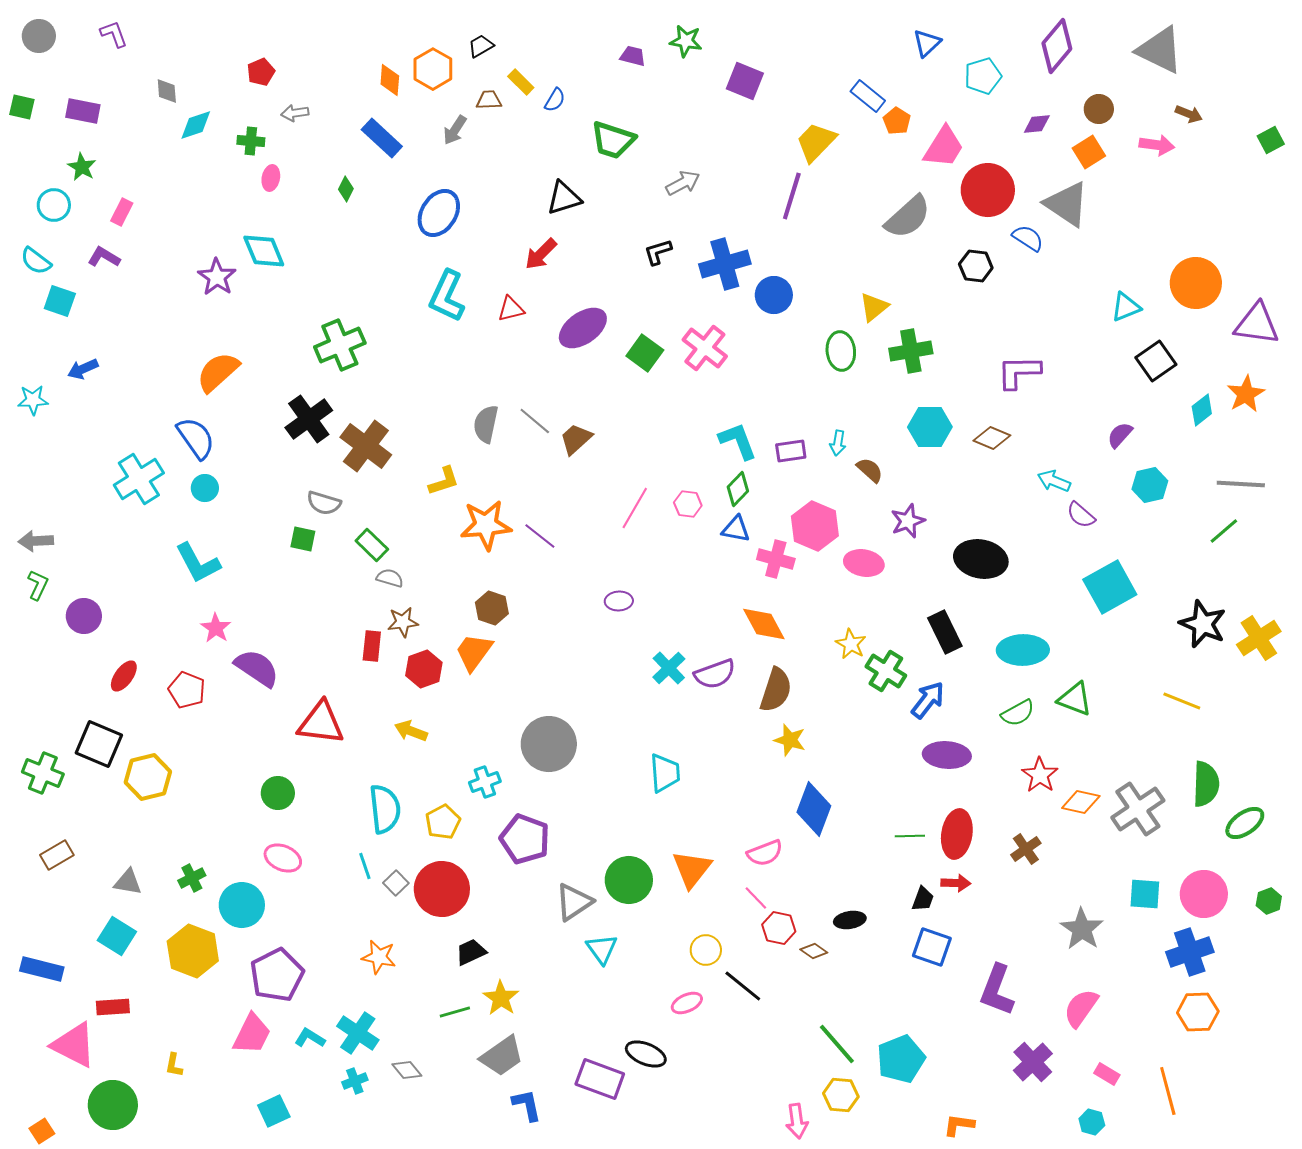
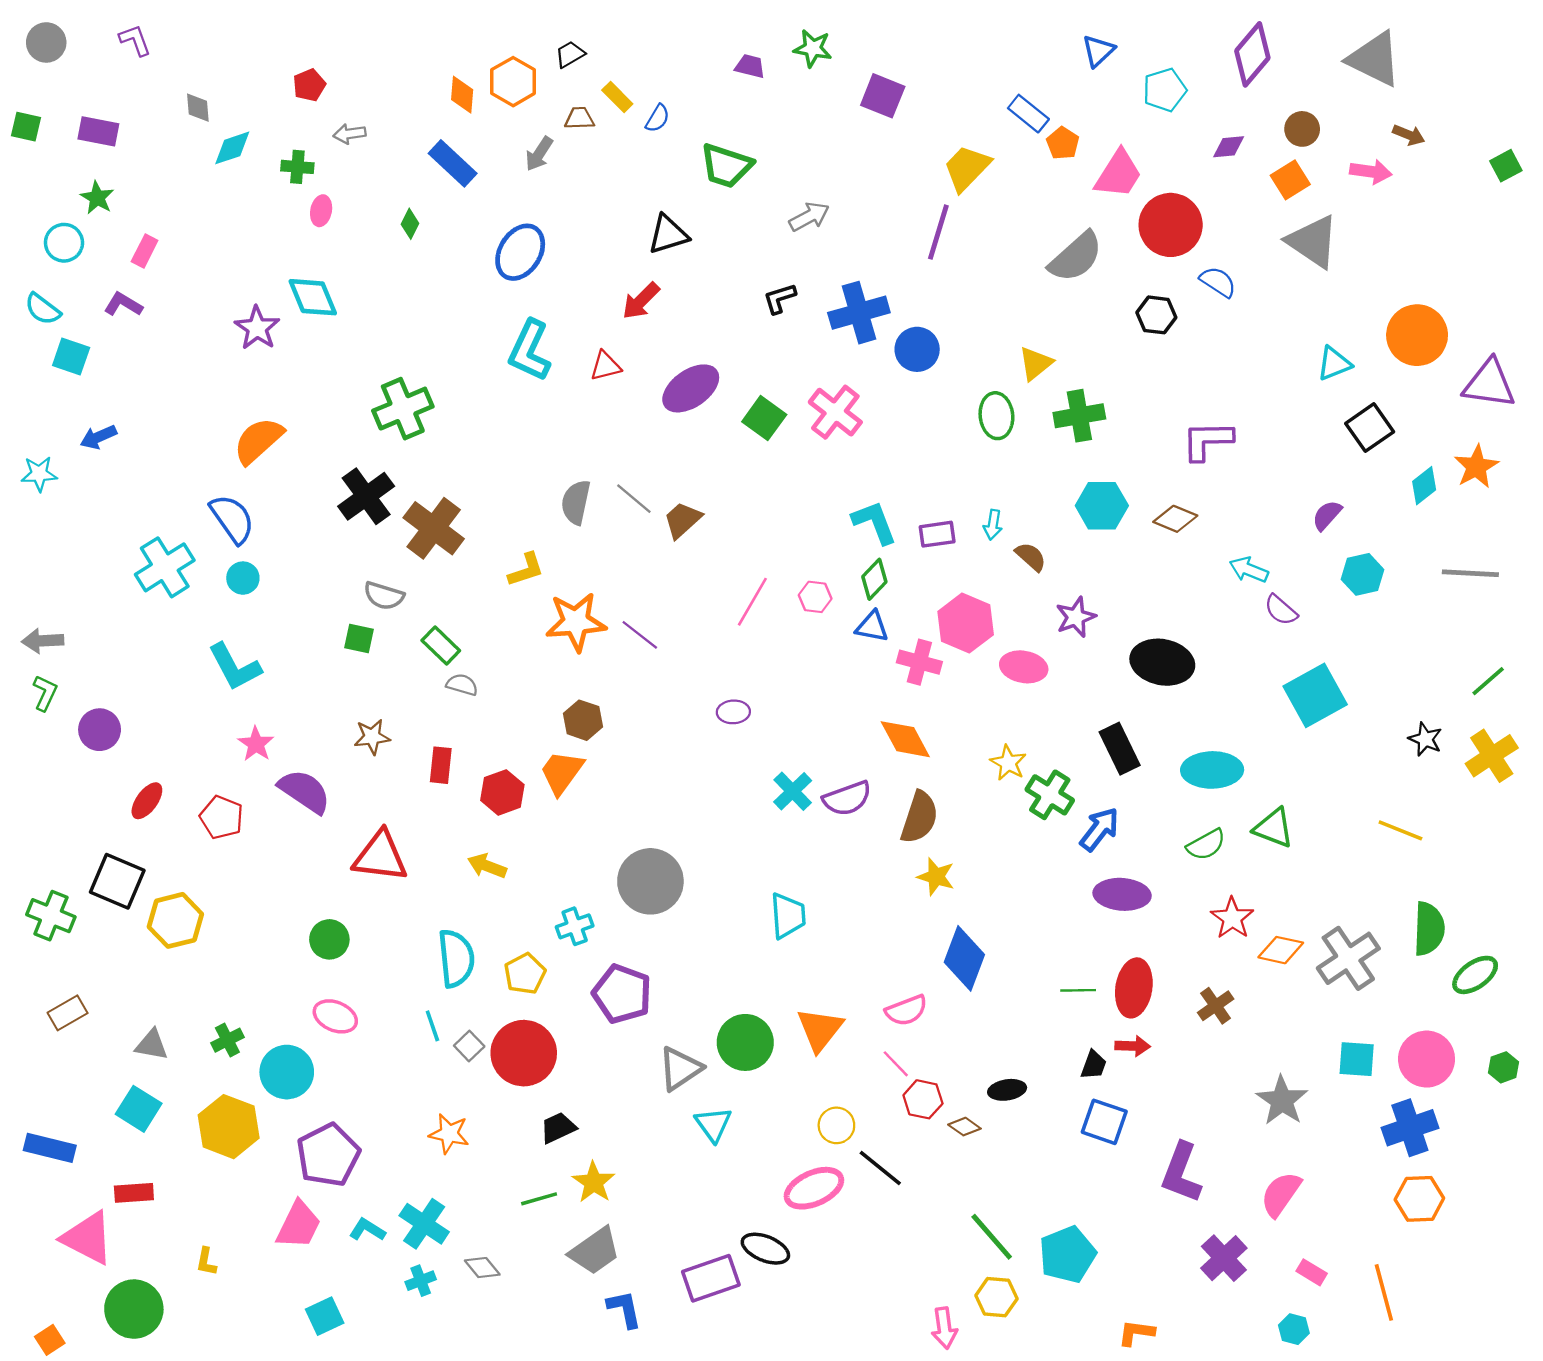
gray triangle: (1067, 204) -> (1313, 242), moved
green line: (1224, 531) -> (1488, 681), moved
brown star: (403, 622) -> (372, 737), moved
black star: (1203, 624) -> (1425, 739), size x0.6
pink ellipse: (687, 1003) -> (814, 1188), size x1.6
purple rectangle: (600, 1079) -> (711, 1278), turned -39

